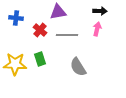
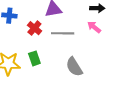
pink arrow: (97, 29) -> (94, 27), turned -64

